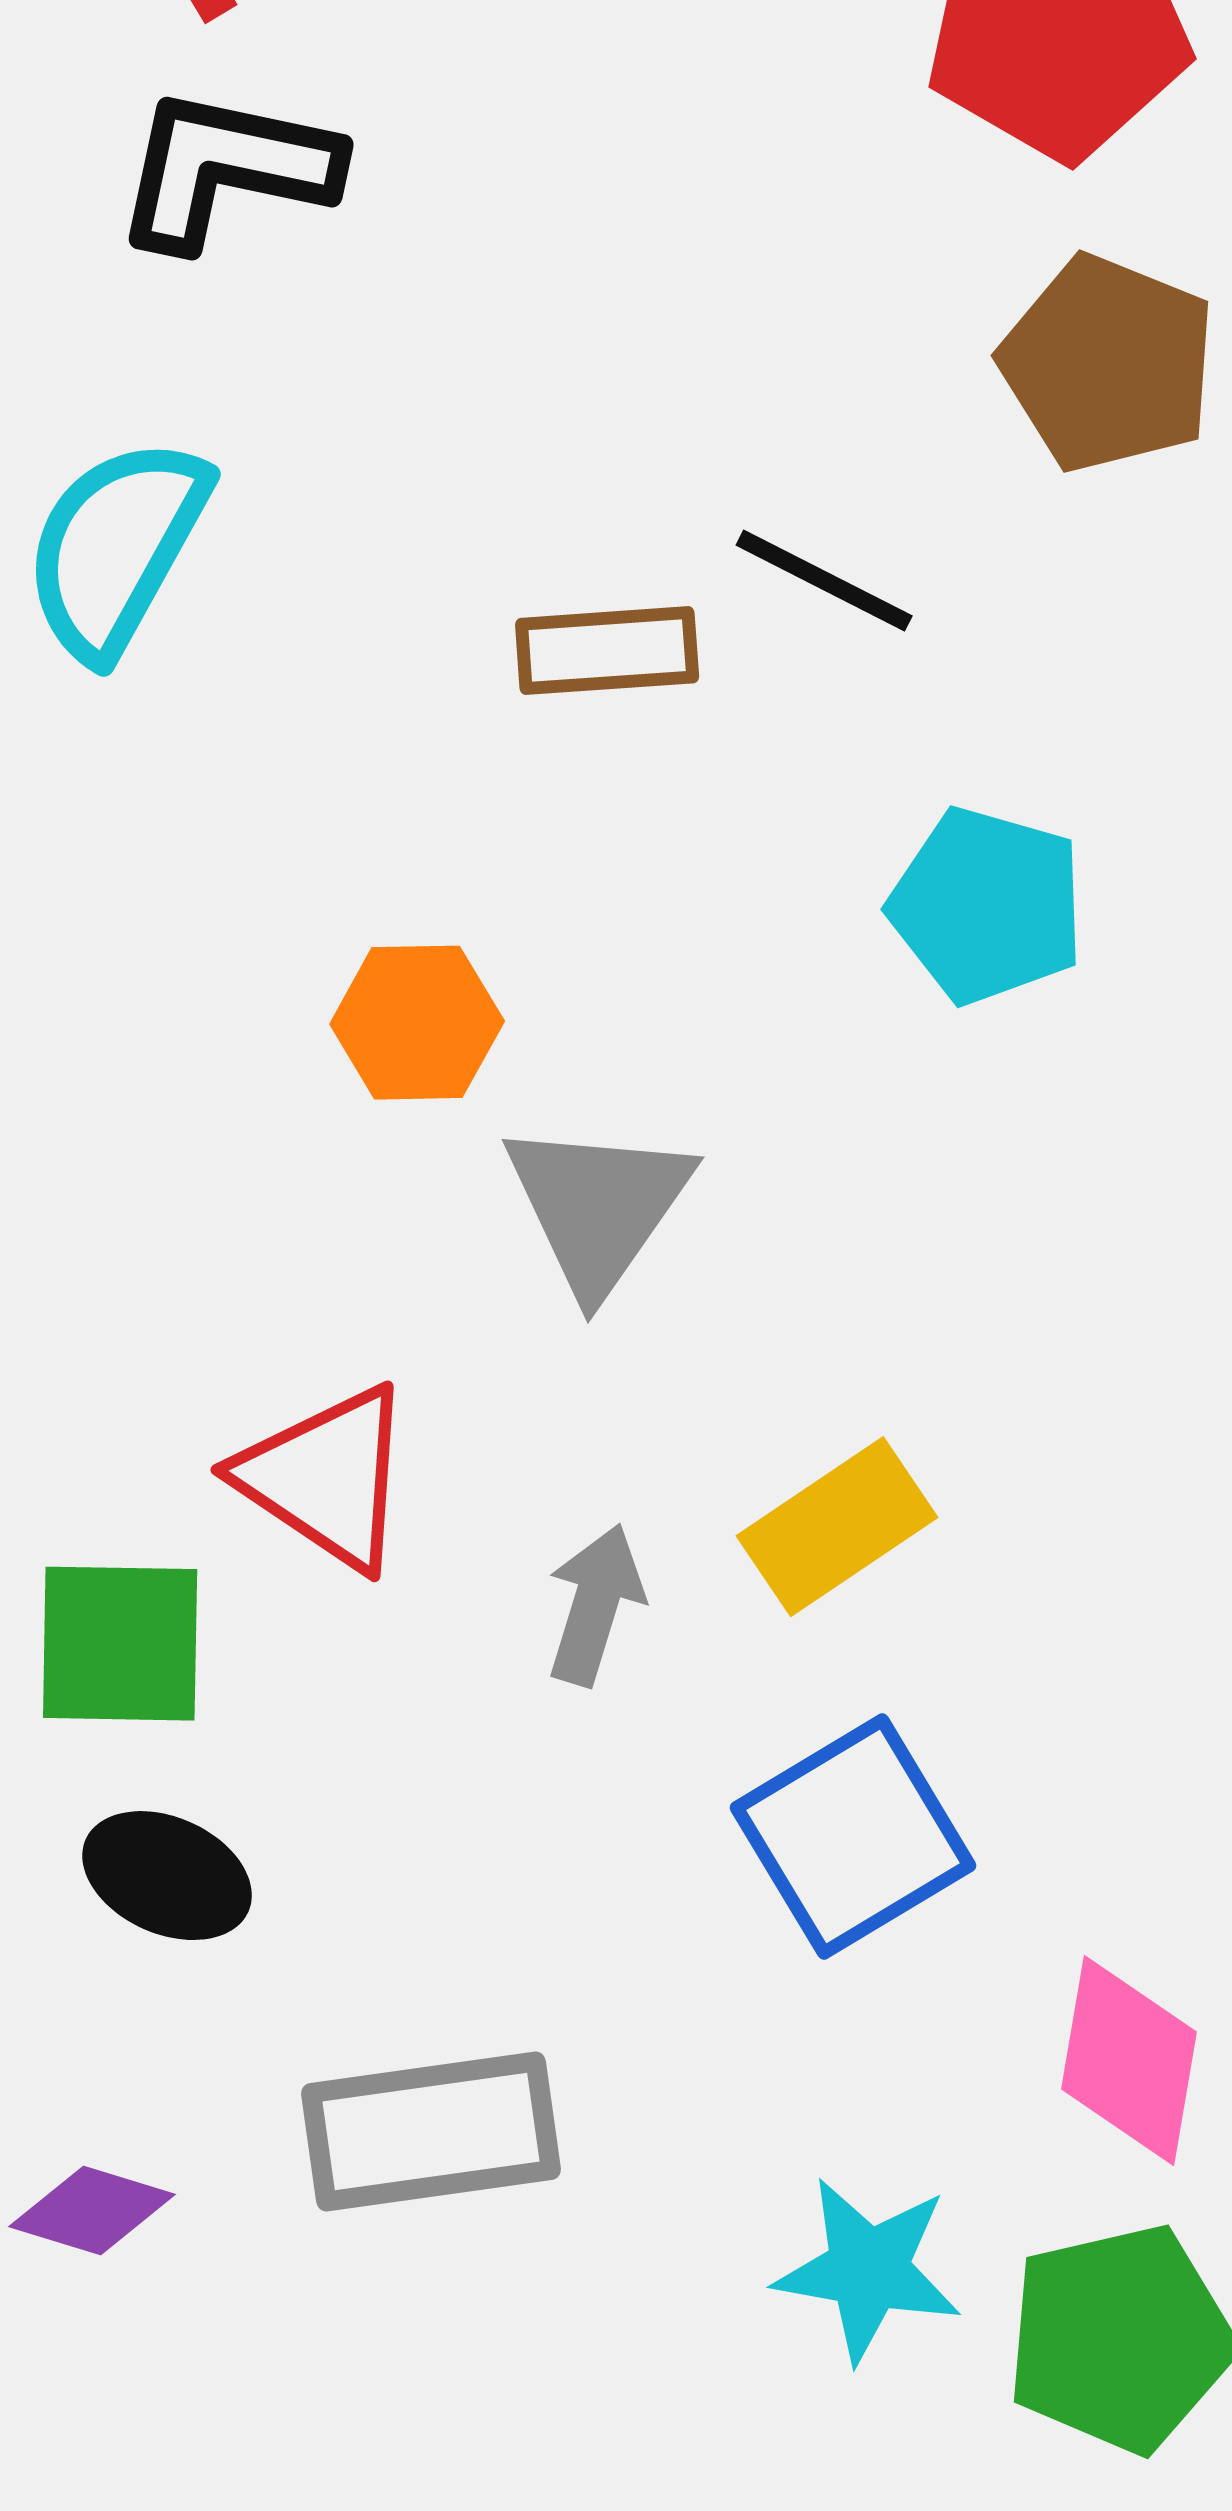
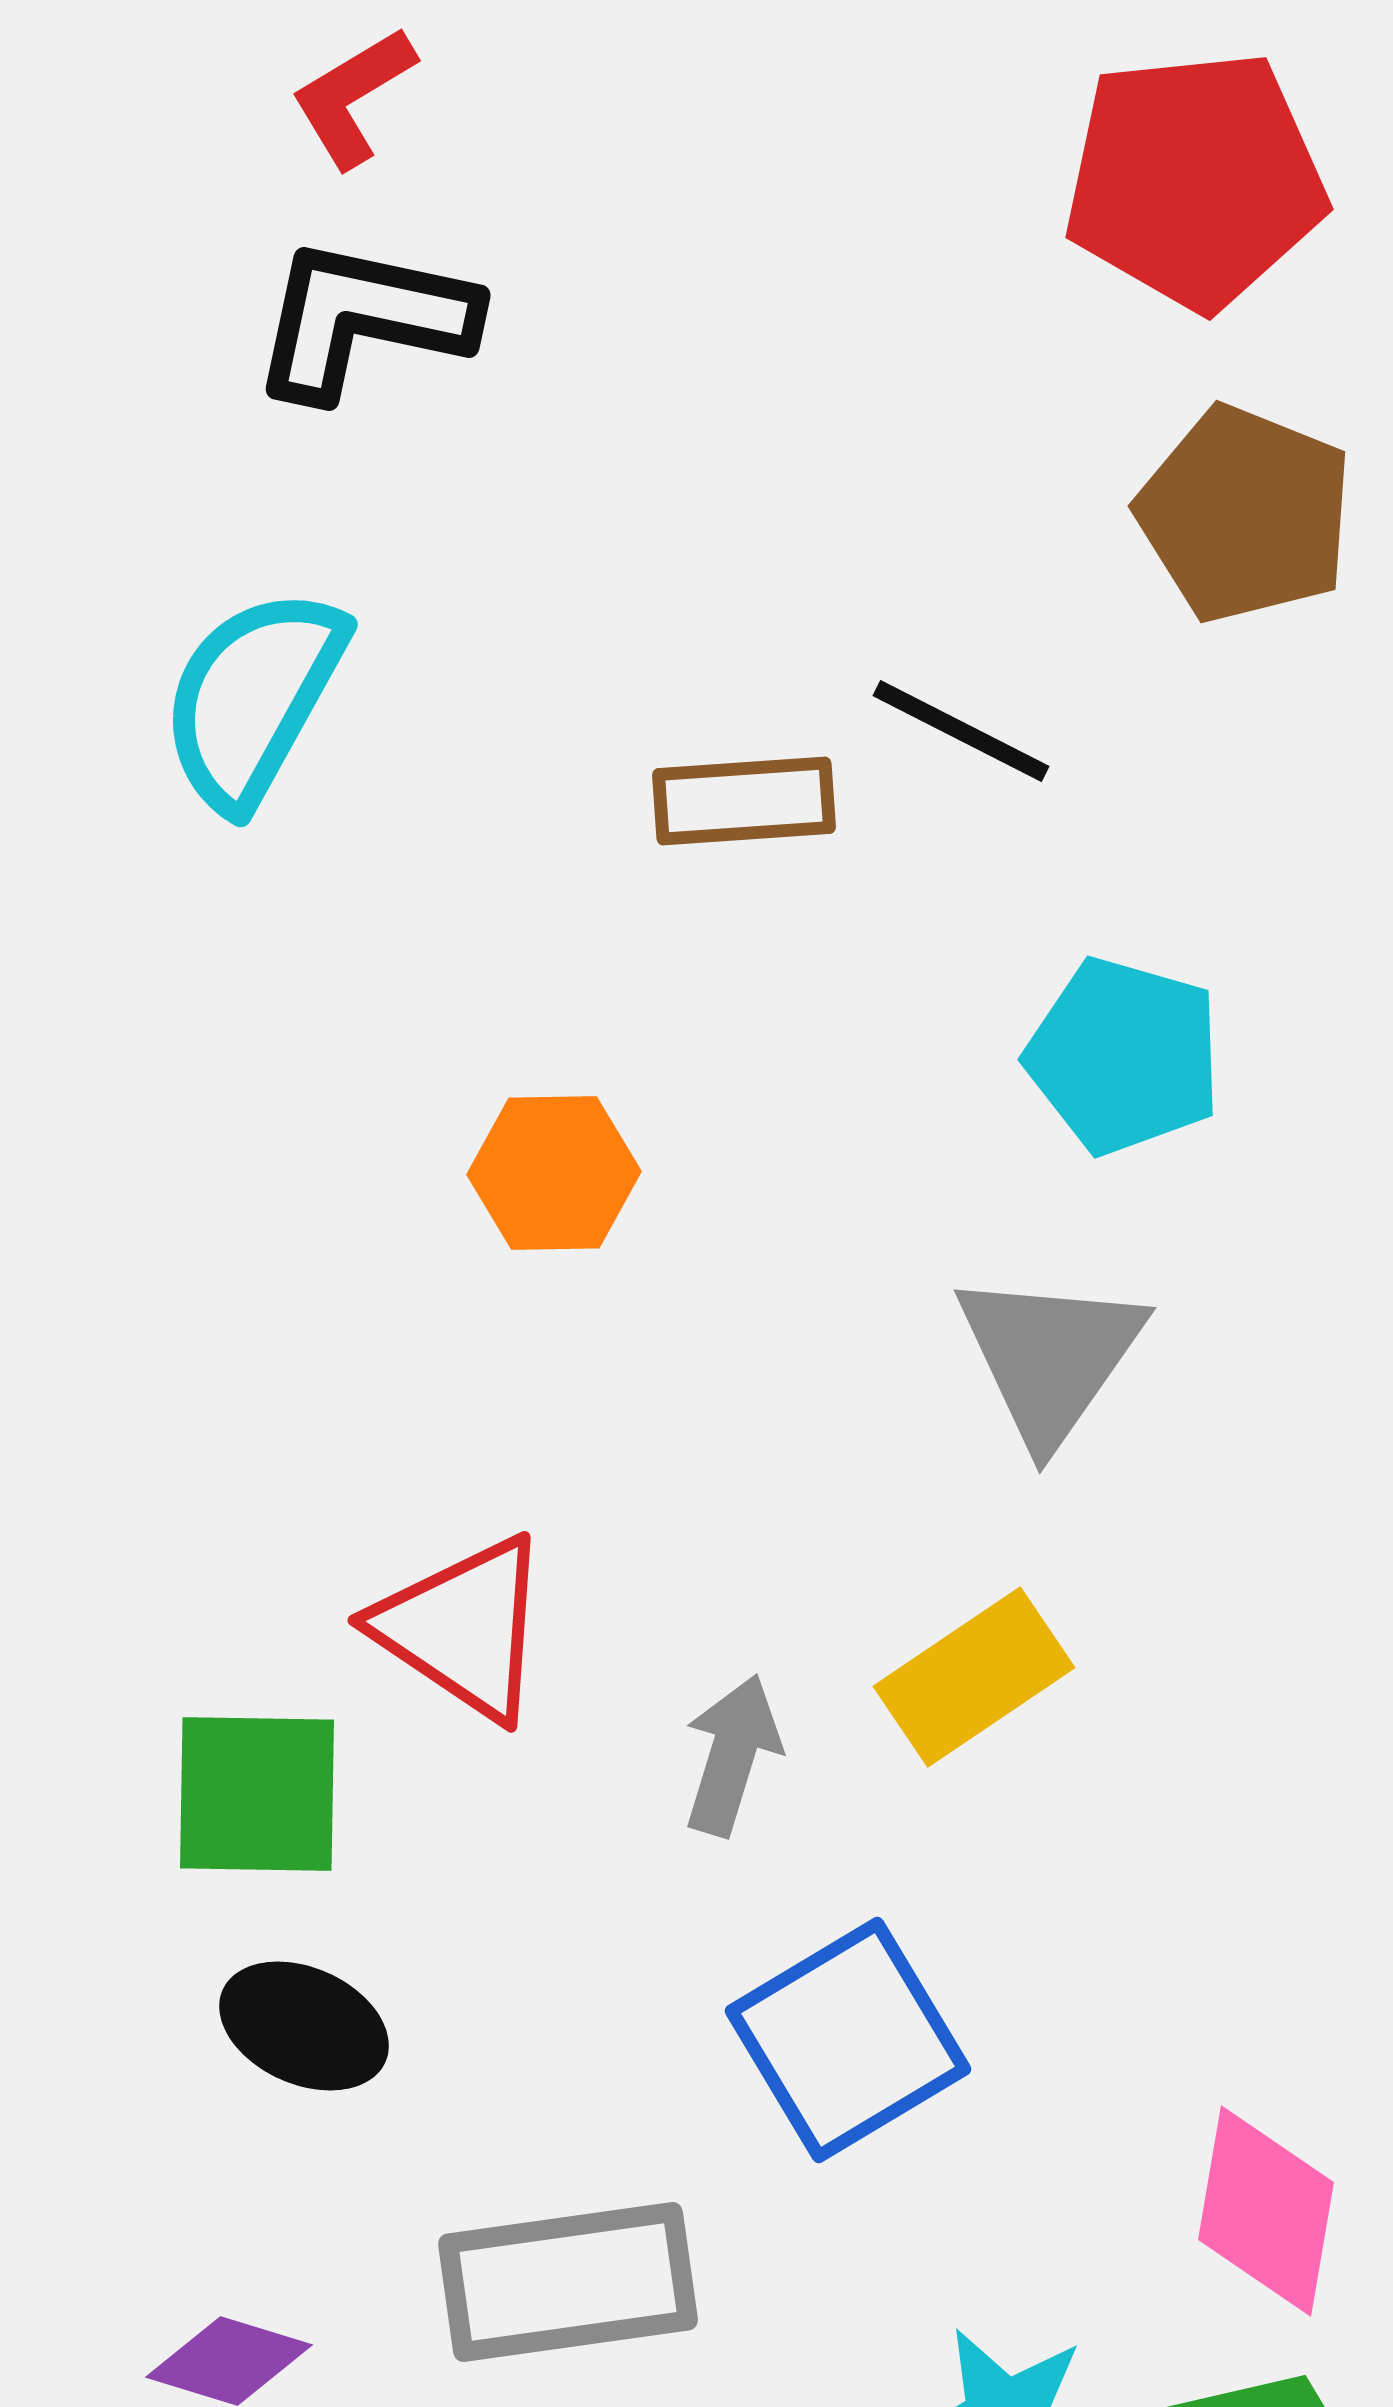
gray triangle: (598, 1207) -> (1050, 1357), moved
blue square: (853, 1837) -> (848, 2040), moved

